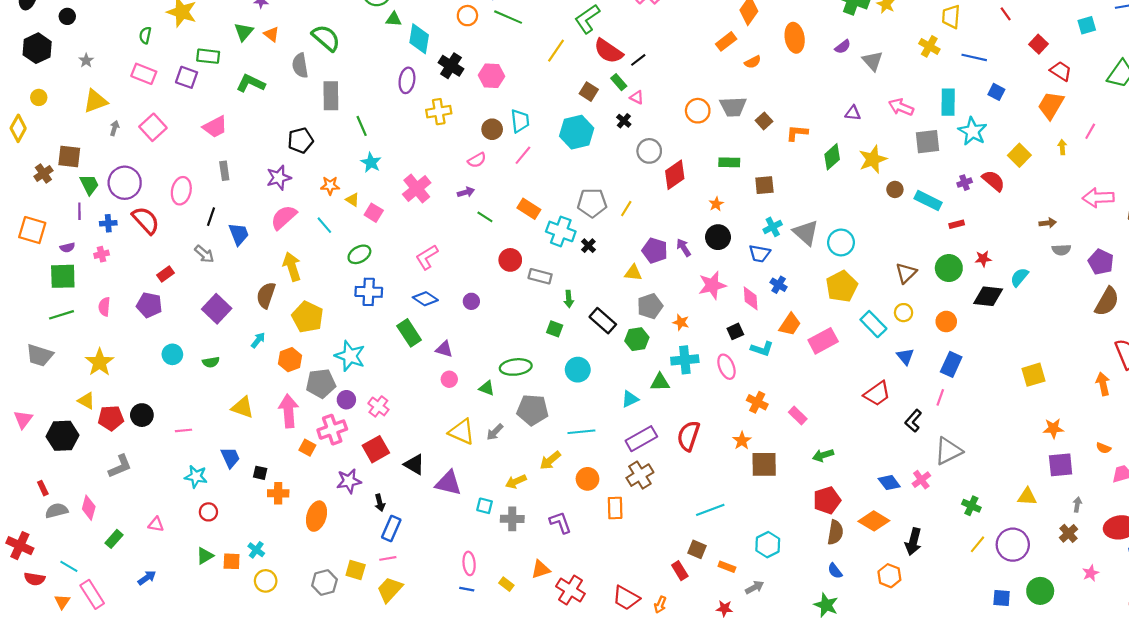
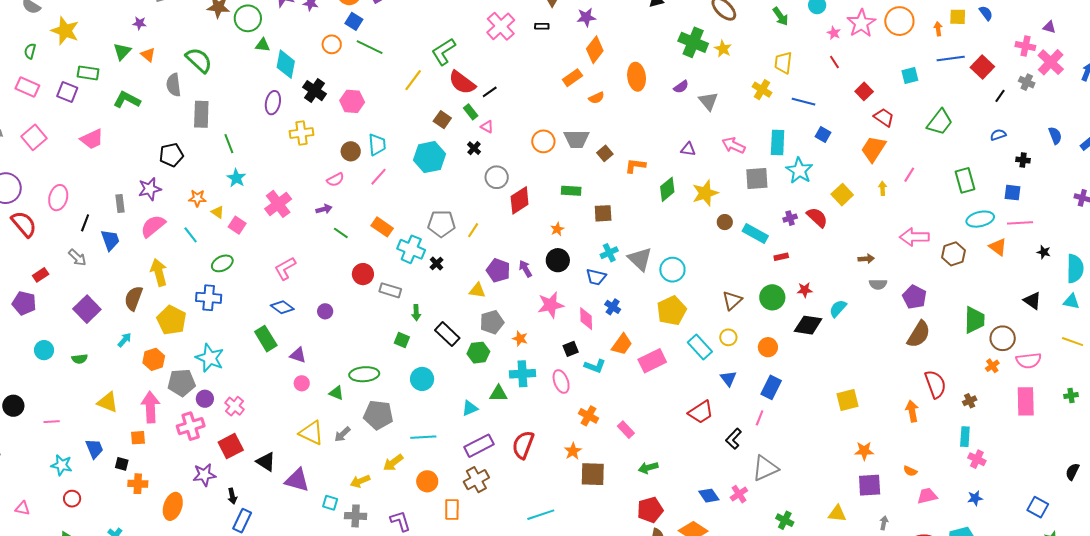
gray rectangle: (224, 171) -> (120, 204), moved
blue cross: (369, 292) -> (209, 298), moved
orange square: (307, 448) -> (138, 438), moved, turned -35

